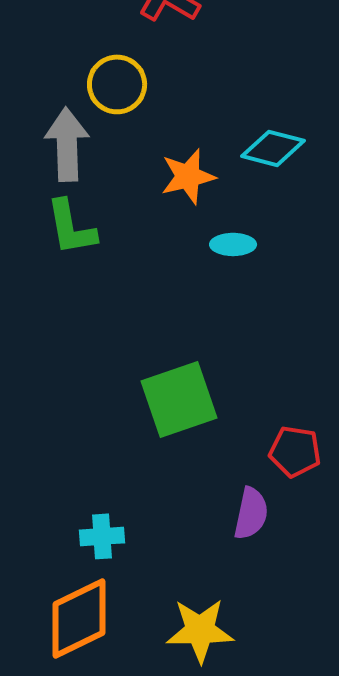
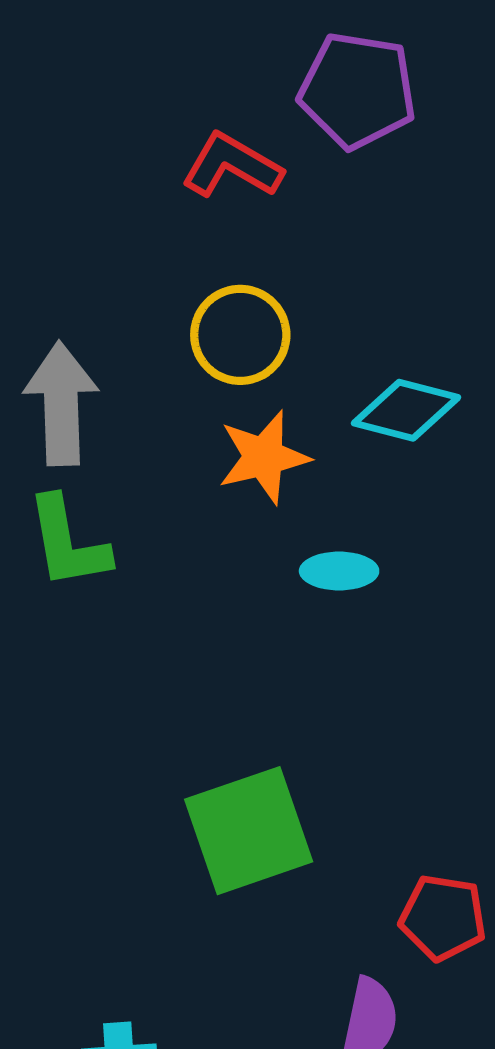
yellow circle: (117, 84) -> (240, 335), moved

